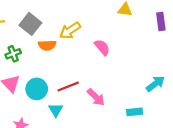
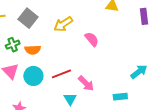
orange semicircle: (47, 45) -> (33, 50), moved
cyan triangle: (56, 110) -> (70, 99), moved

